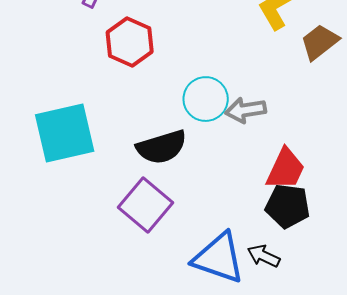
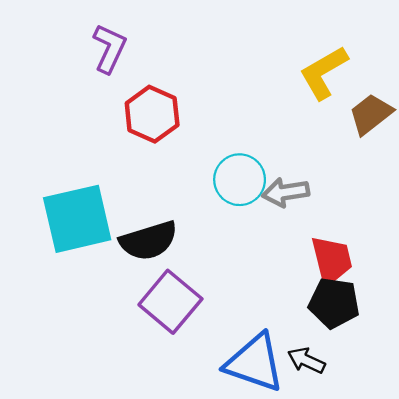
black semicircle: (162, 147) -> (149, 241), moved
red trapezoid: (286, 169) -> (332, 260), turned -39

